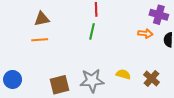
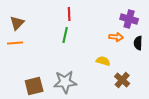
brown triangle: (42, 19) -> (17, 23), turned -35
yellow semicircle: (123, 74) -> (103, 61), moved

